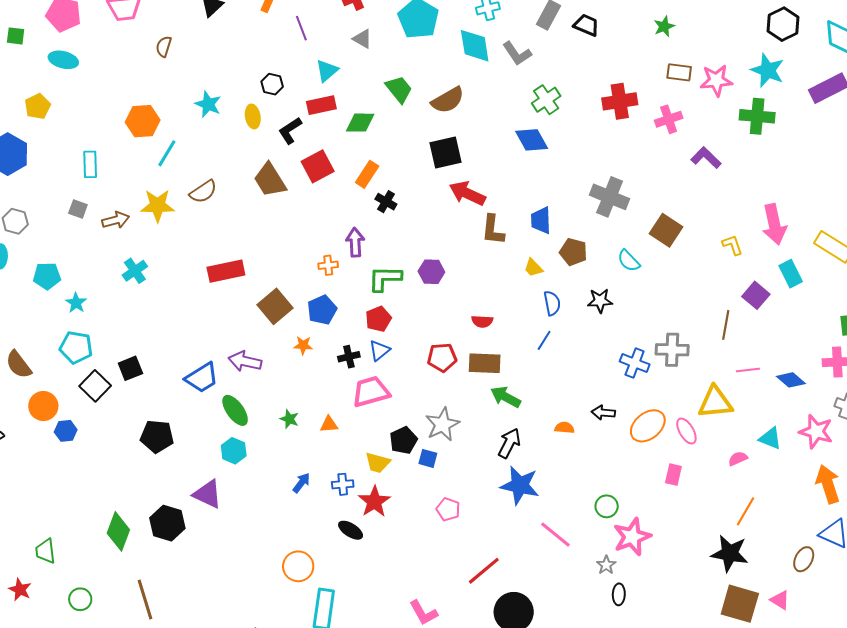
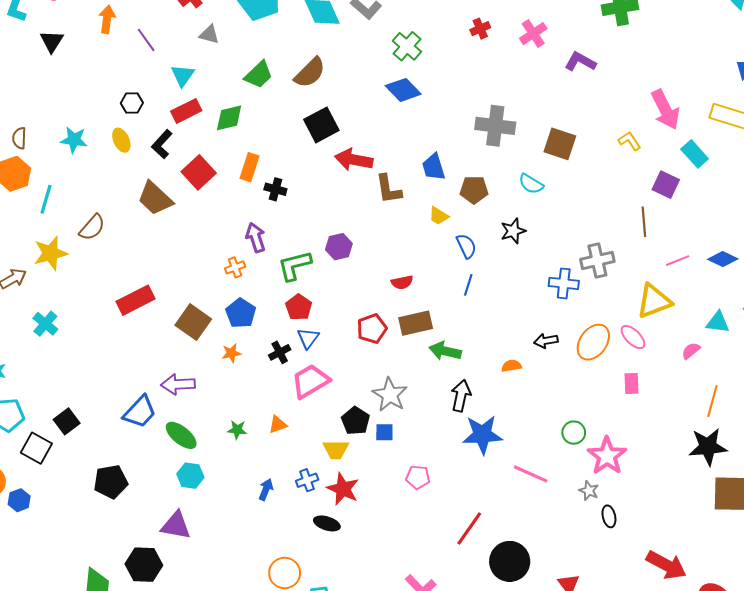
brown semicircle: (164, 47) -> (19, 138), moved
green trapezoid: (399, 89) -> (259, 75), turned 100
red cross: (620, 101) -> (480, 29), size x0.6

